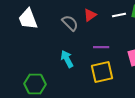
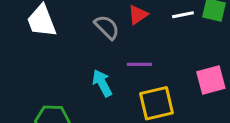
purple line: (101, 47) -> (139, 64), moved

